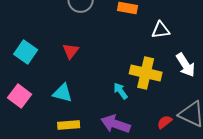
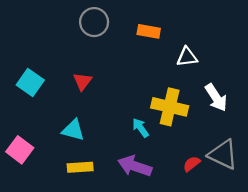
pink square: (20, 96) -> (20, 150), moved

